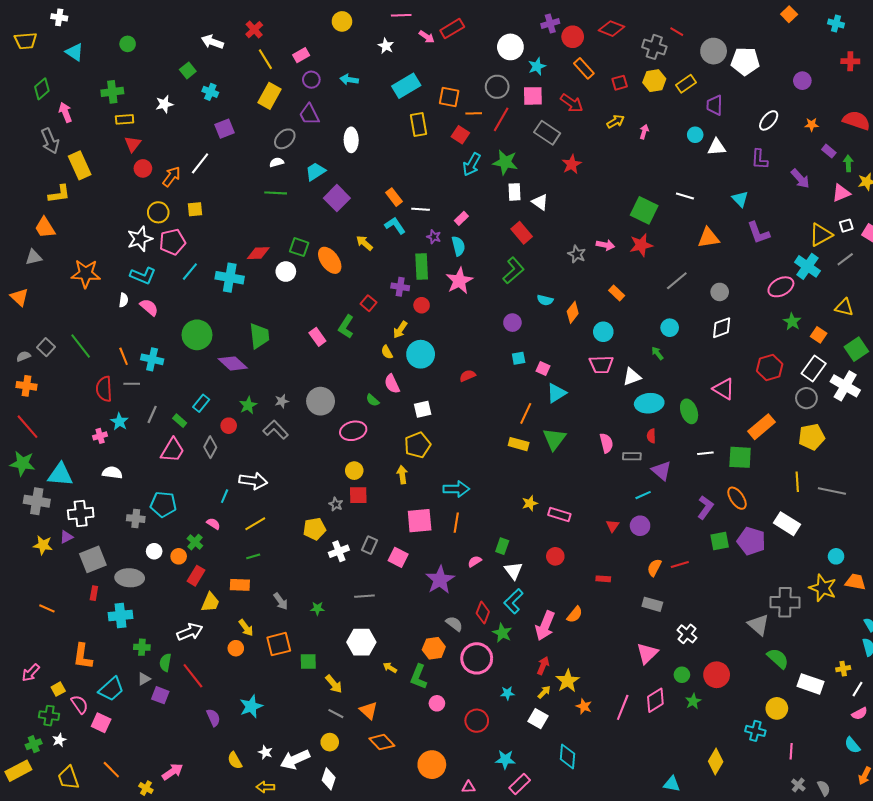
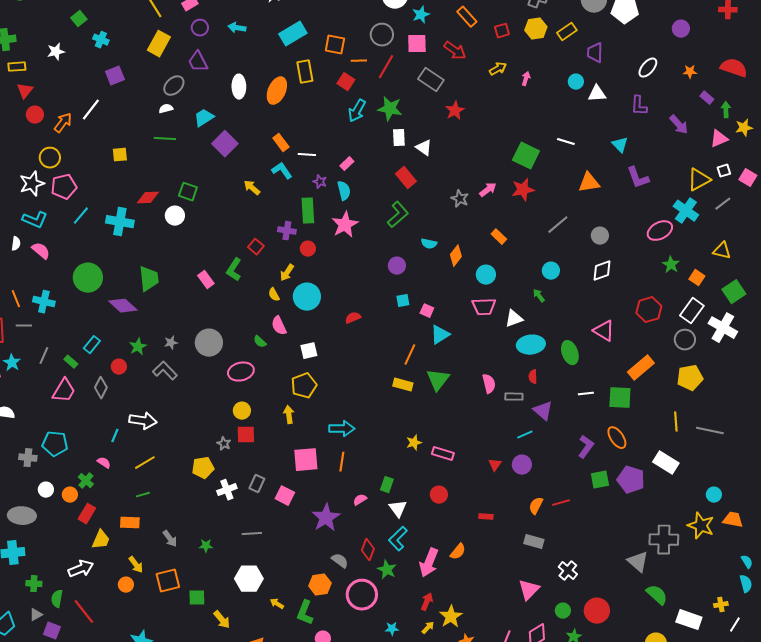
yellow square: (195, 209) -> (120, 155), moved
pink arrow: (605, 245) -> (488, 190), turned -48
orange ellipse: (330, 260) -> (277, 91), moved, turned 60

